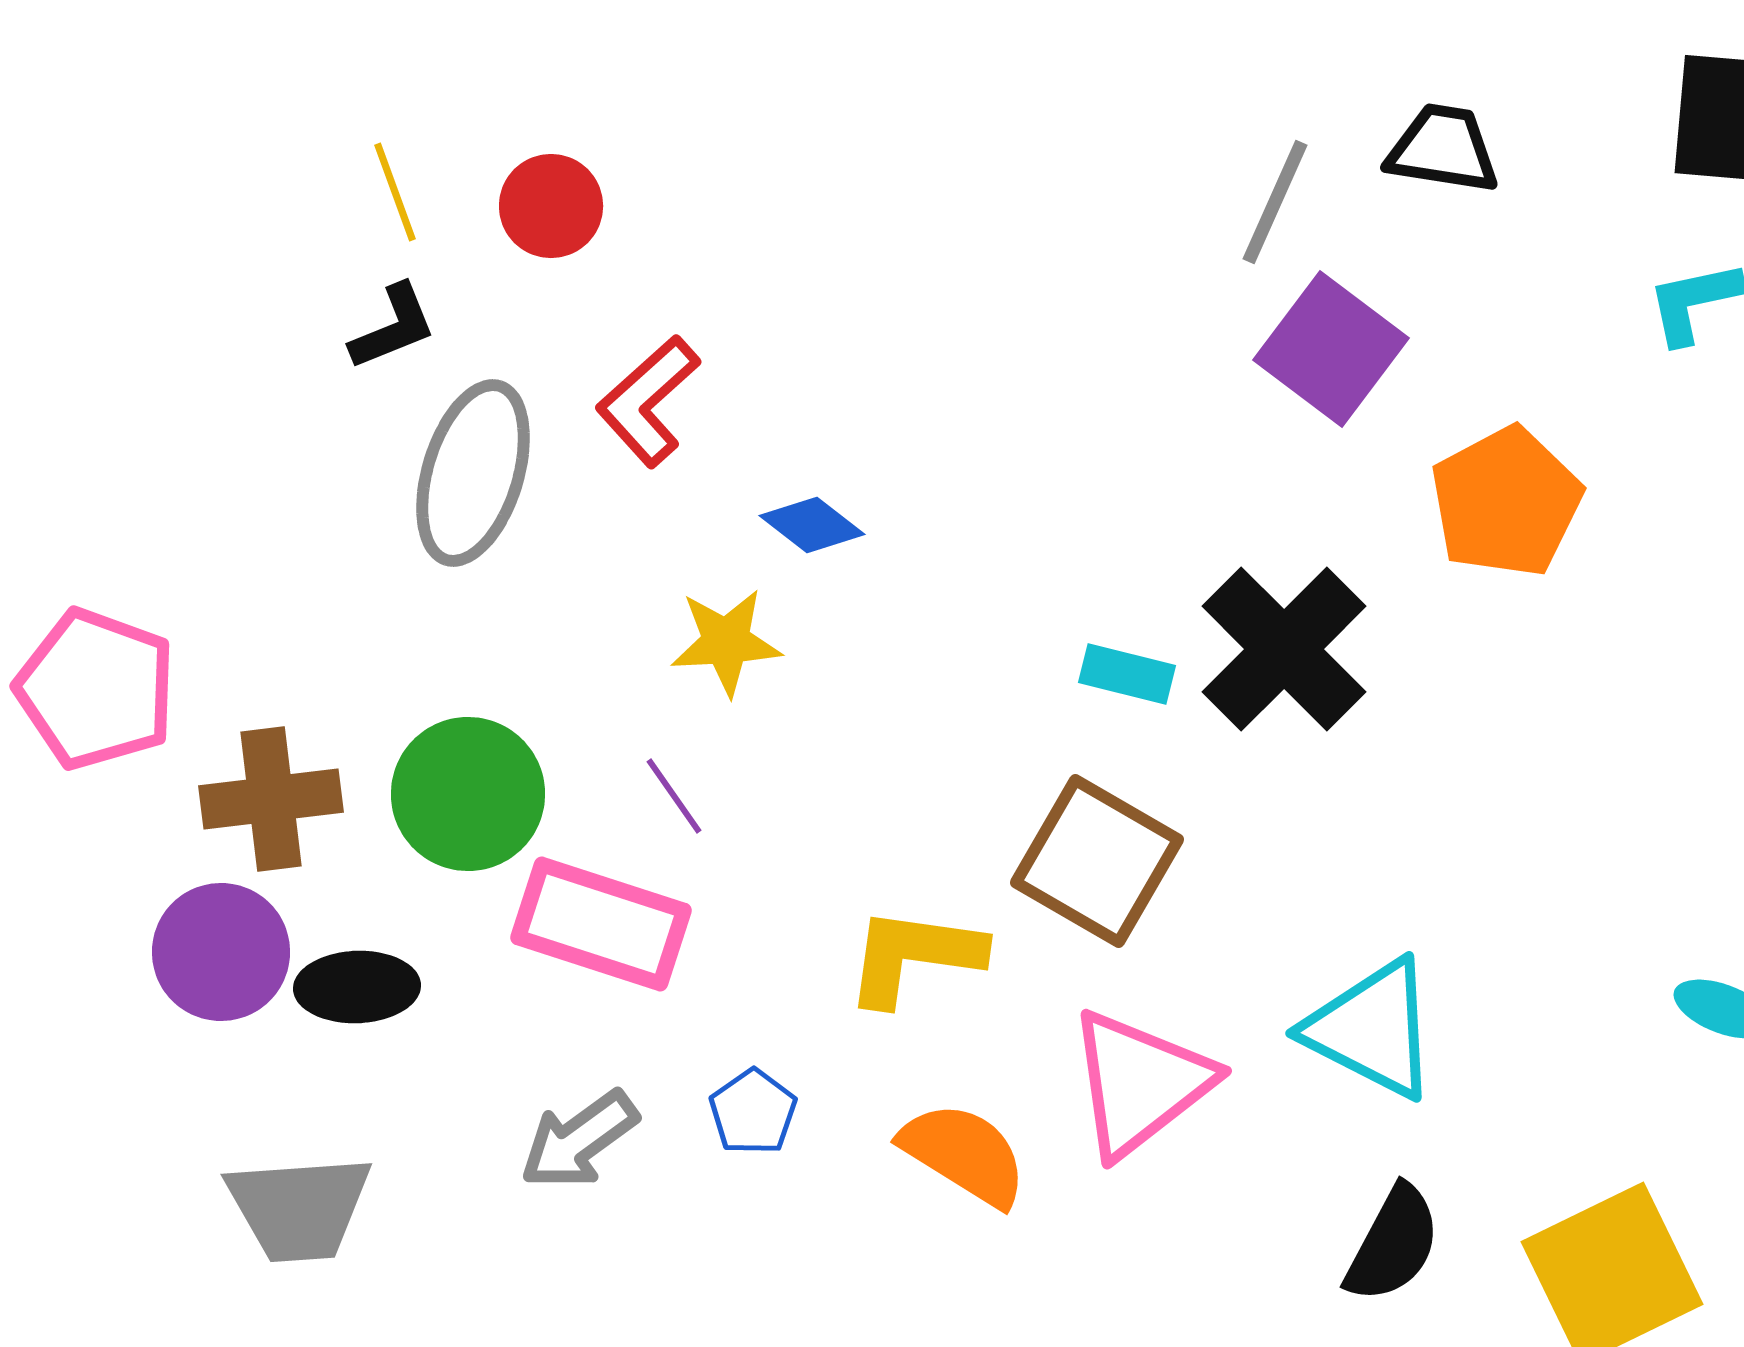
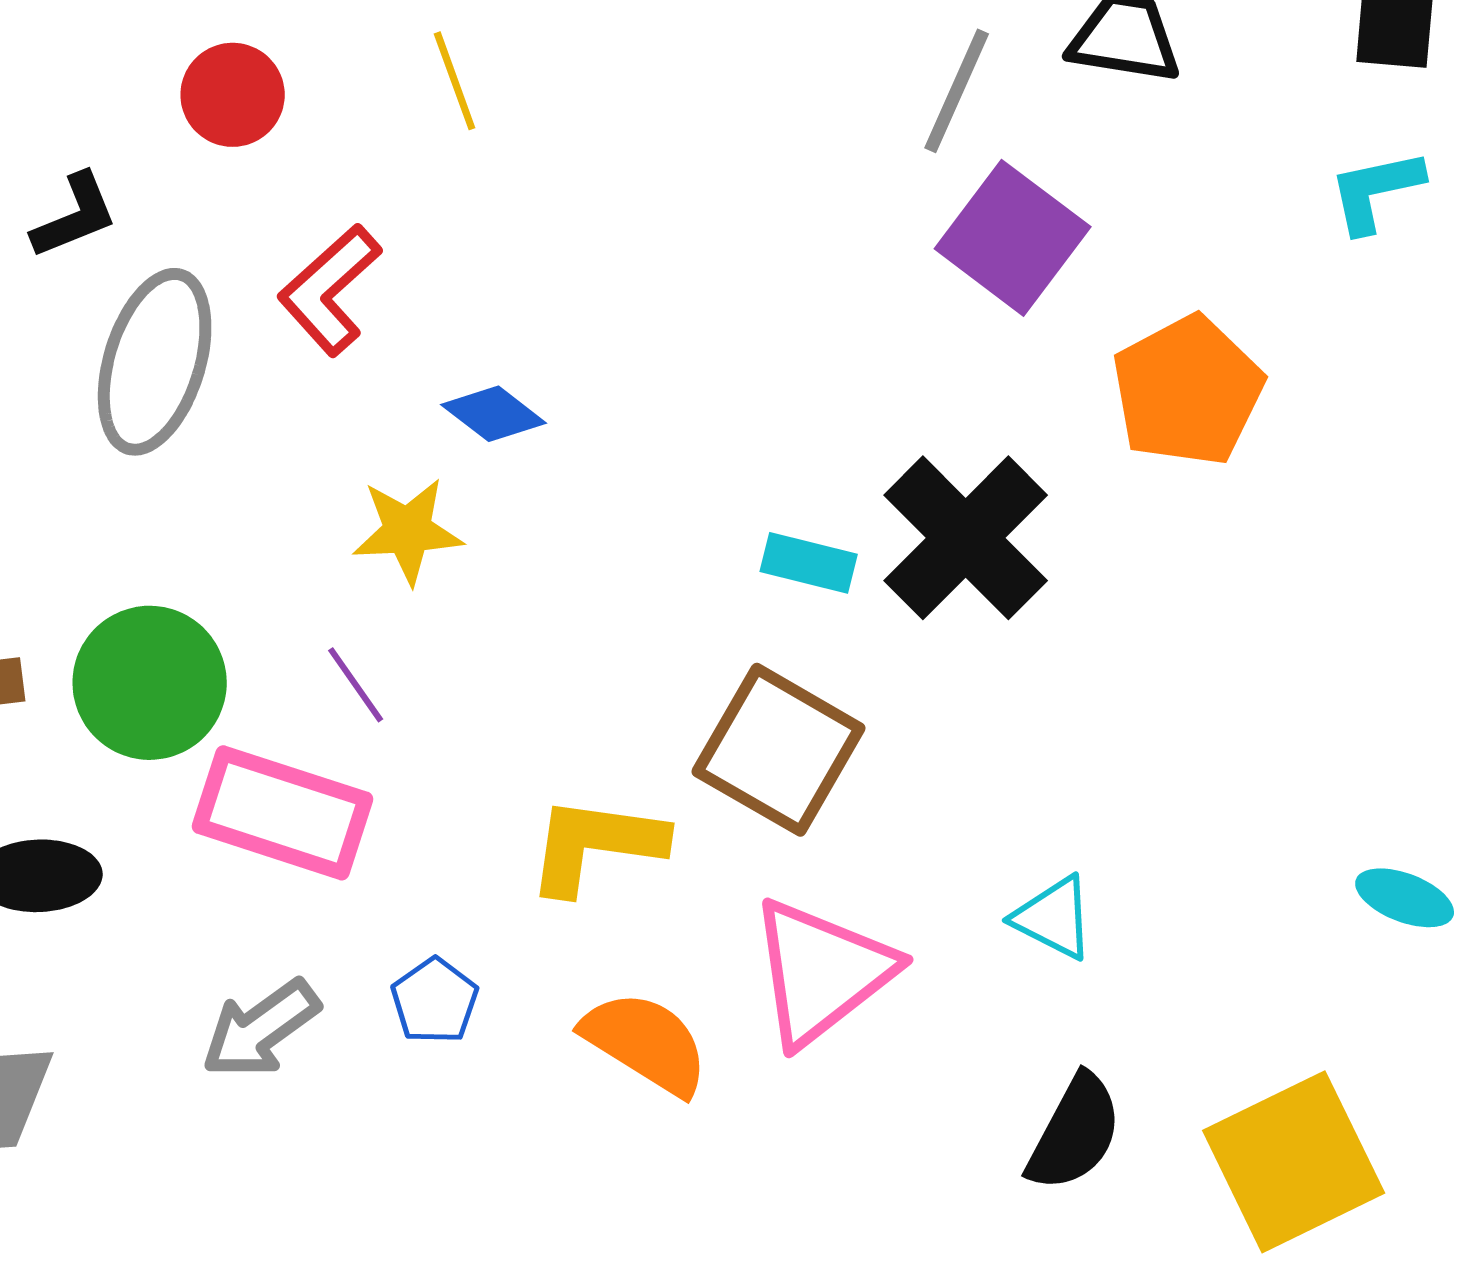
yellow line: (395, 192) -> (455, 81), moved
cyan triangle: (1372, 1029) -> (1054, 918), size x0.6

